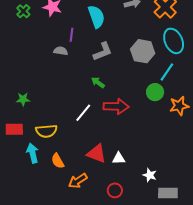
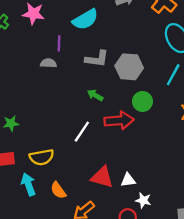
cyan semicircle: (96, 17) -> (85, 19), turned 85
gray hexagon: (143, 51) -> (129, 67), moved
gray L-shape: (103, 52) -> (97, 59), turned 35
green circle: (155, 92) -> (142, 101), moved
white star: (150, 175) -> (143, 200), moved

